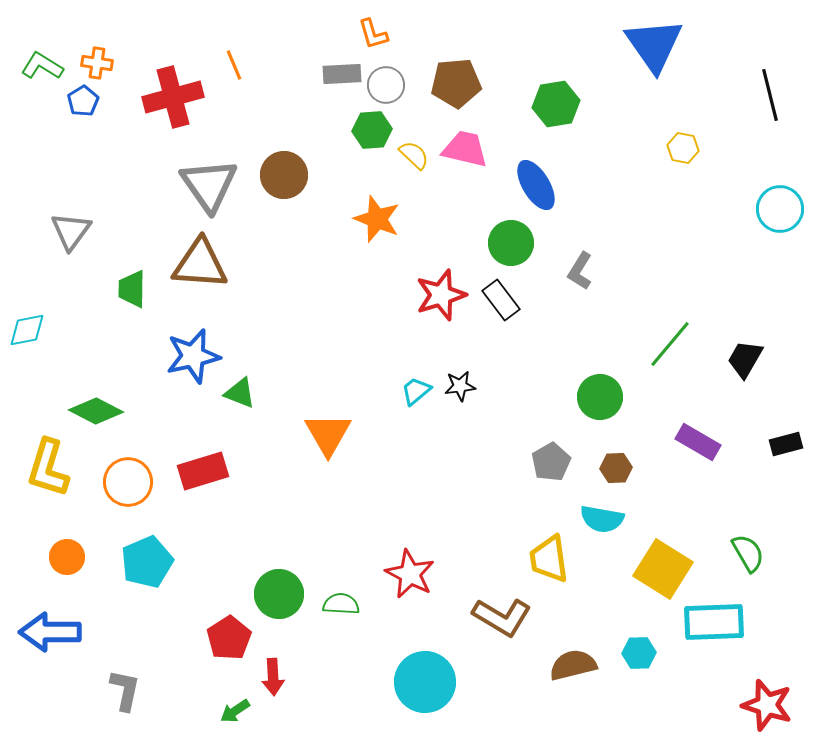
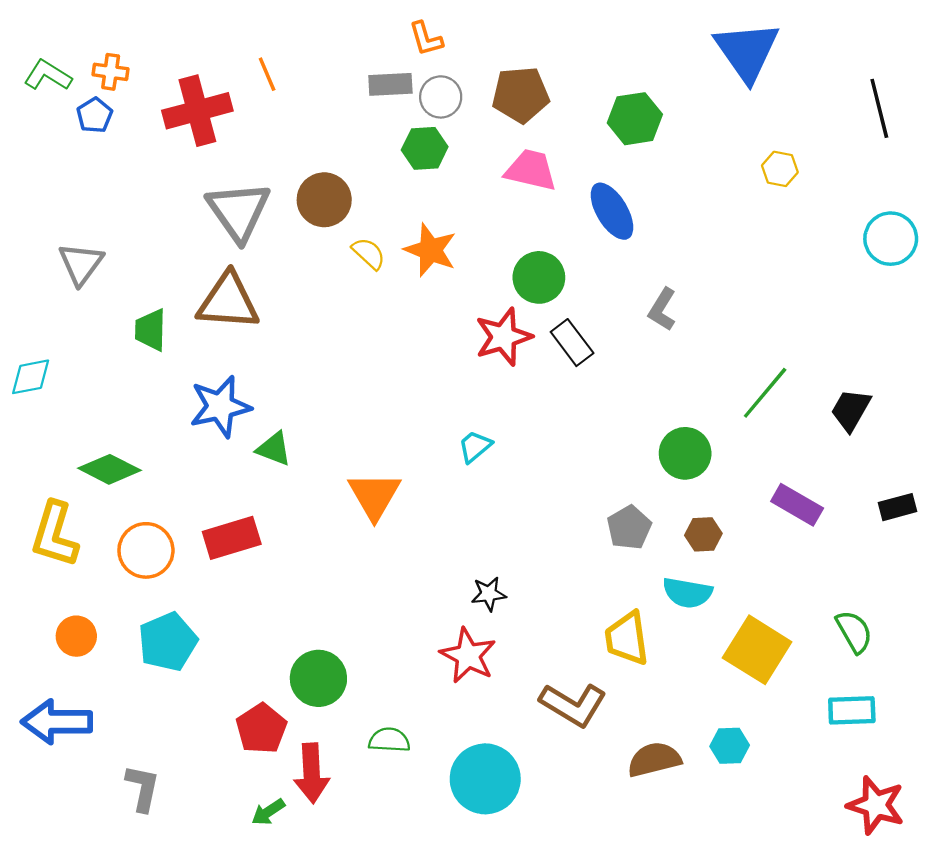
yellow semicircle: (414, 155) -> (369, 253), moved
green circle: (511, 243) -> (539, 277), moved
black star: (460, 386) -> (489, 594), moved
green semicircle: (341, 604) -> (389, 740), moved
cyan rectangle: (714, 622) -> (852, 710), moved, size x0.7
red arrow: (273, 677) -> (312, 773), size x1.4

